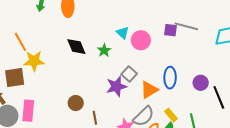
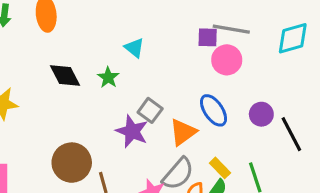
pink circle: (141, 40) -> (227, 60), moved
blue ellipse: (170, 78) -> (214, 110), turned -30
purple star: (116, 86) -> (132, 131), turned -30
brown circle: (76, 103) -> (72, 163), size x1.6

